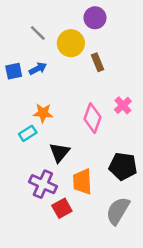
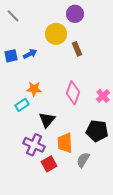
gray line: (38, 33) -> (13, 16), moved
pink cross: (123, 105) -> (103, 96), moved
gray semicircle: (118, 211) -> (83, 160), moved, size x0.7

